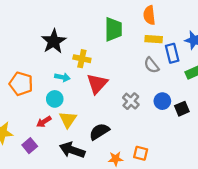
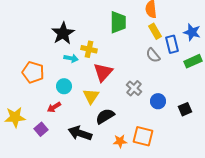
yellow rectangle: (154, 39) -> (155, 31), turned 56
cyan arrow: (62, 77) -> (71, 58), moved
blue circle: (162, 101) -> (158, 101), moved
black square: (182, 109) -> (185, 109), moved
yellow triangle: (68, 120) -> (91, 96), moved
orange square: (141, 153) -> (143, 136), size x1.5

